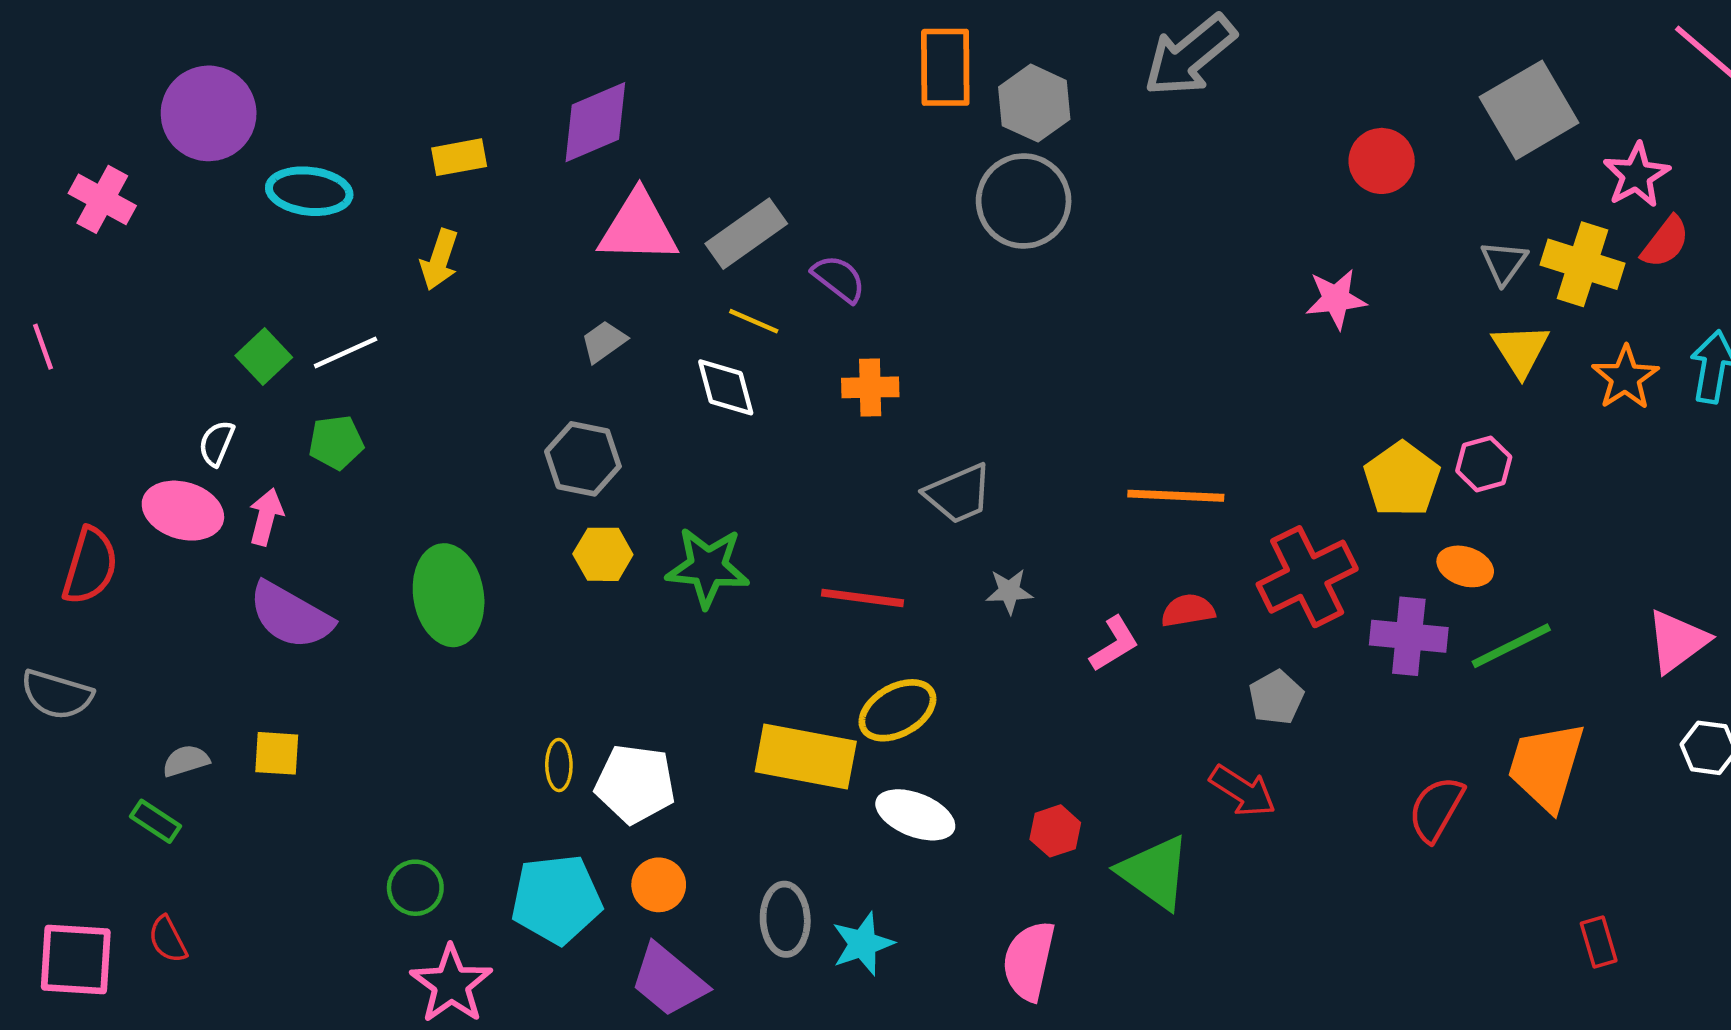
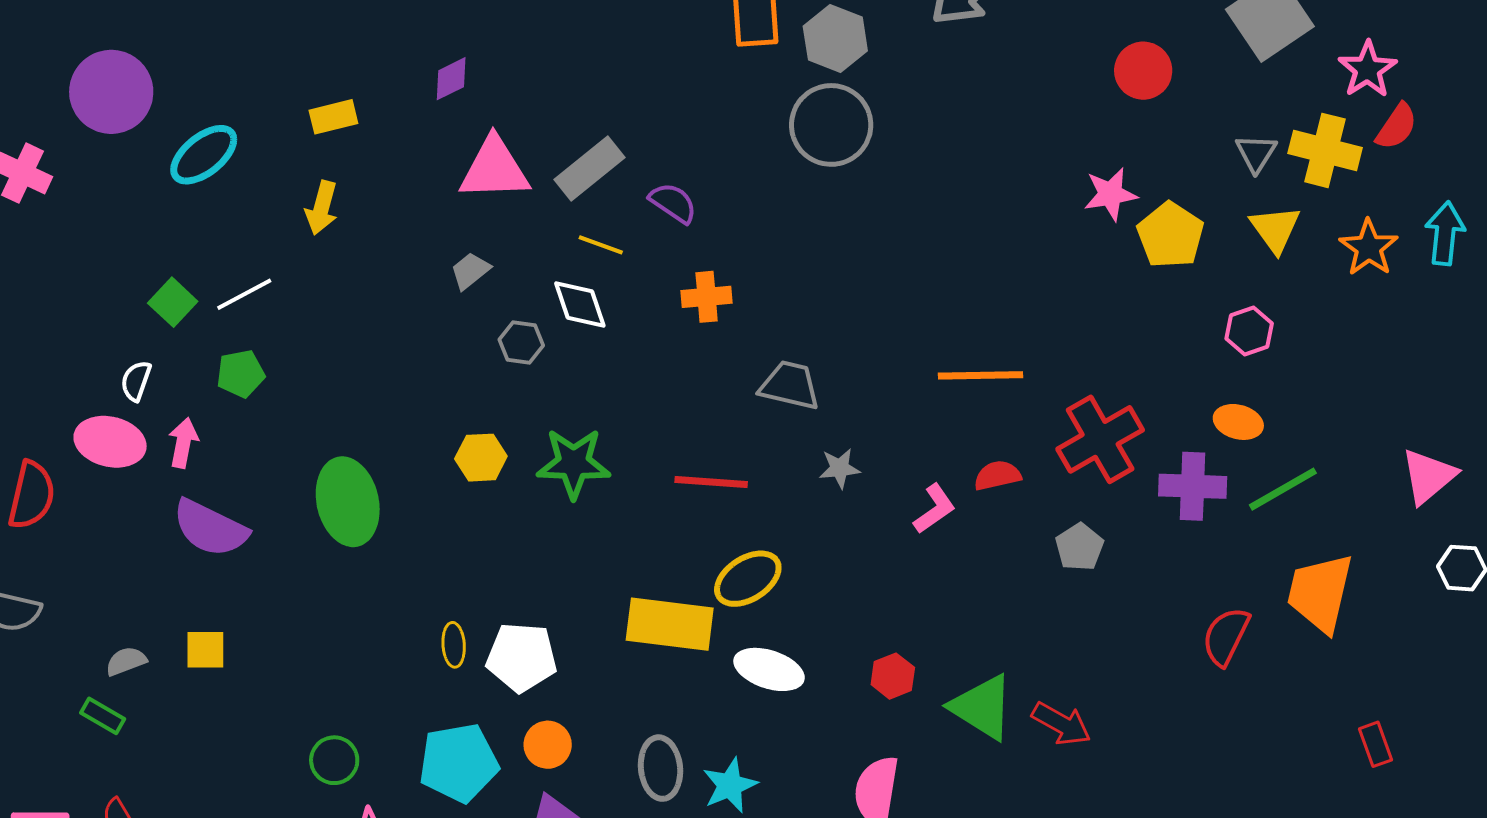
purple diamond: (595, 122) -> (451, 79), size x0.6
cyan ellipse: (309, 191) -> (204, 155), turned -42
gray hexagon: (583, 459) -> (521, 343), moved, size x0.7
yellow pentagon: (1402, 479) -> (1170, 235), moved
gray trapezoid: (959, 494) -> (790, 385), turned -140
red arrow: (1243, 791) -> (1061, 724), moved

